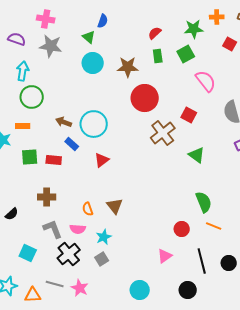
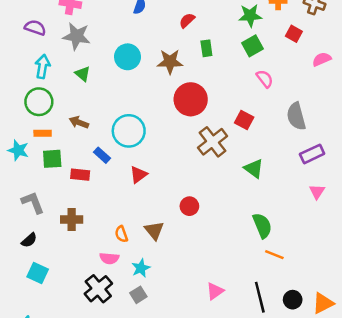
red semicircle: (155, 33) -> (187, 20), moved
green triangle: (89, 37) -> (83, 74), moved
green square: (186, 54) -> (253, 46), moved
pink semicircle: (206, 81) -> (265, 79), size x0.7
green circle: (32, 97) -> (39, 102), moved
brown arrow: (64, 122) -> (79, 122), moved
green square: (30, 157) -> (52, 159), moved
gray L-shape: (53, 229) -> (33, 203), moved
red circle: (182, 229) -> (189, 206), moved
cyan square: (28, 253) -> (38, 273), moved

